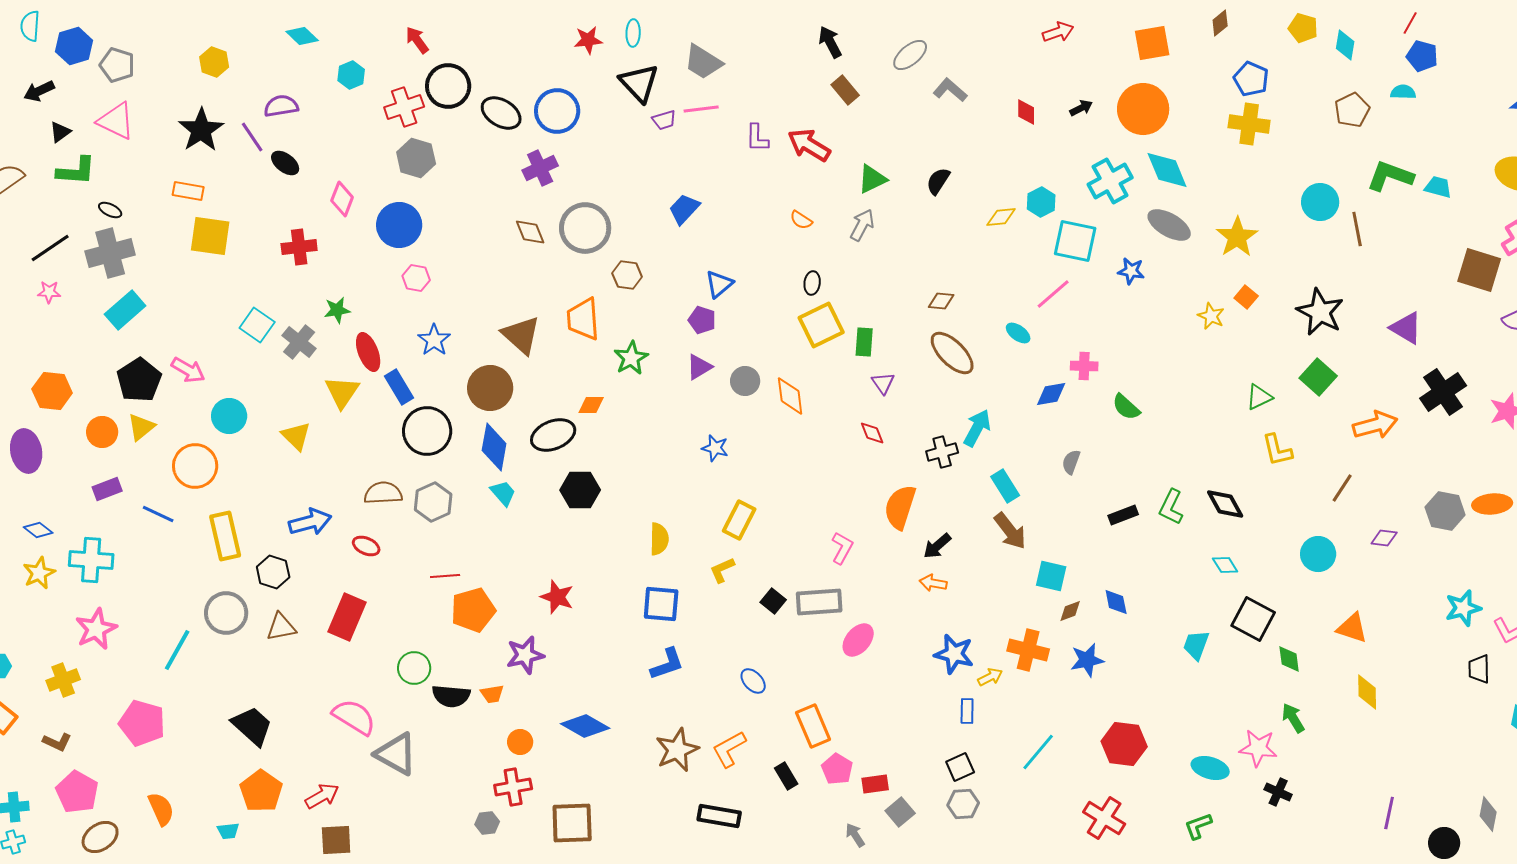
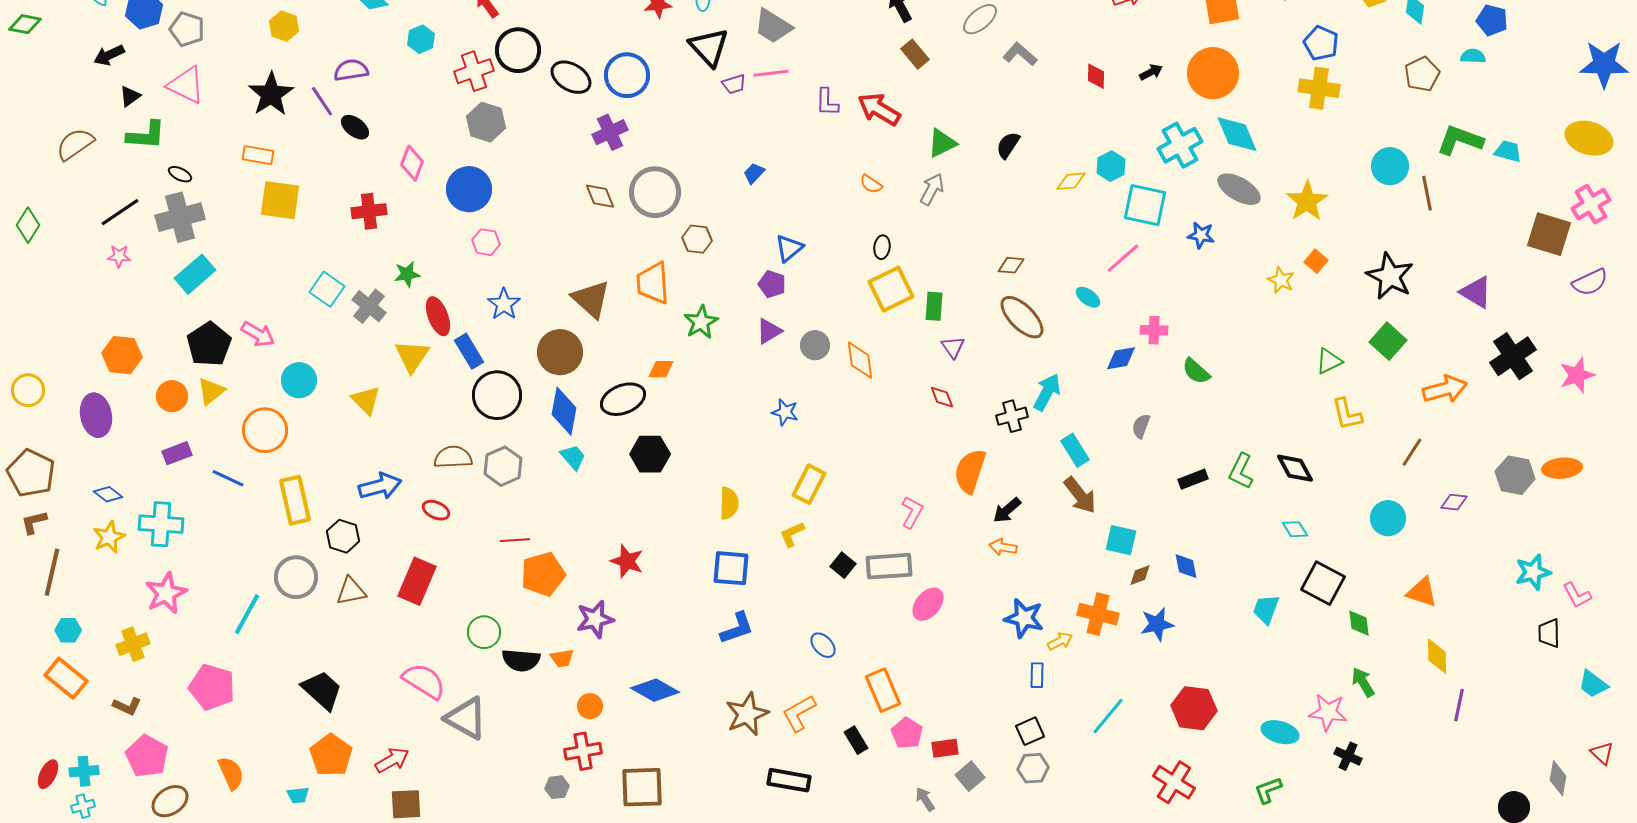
blue trapezoid: (684, 209) -> (754, 173), size x0.7
purple line: (1389, 813) -> (1459, 705), moved

